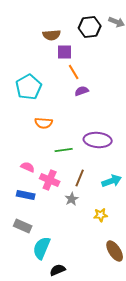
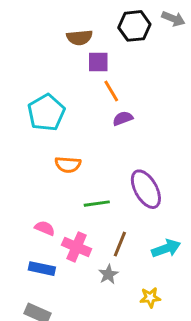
purple ellipse: (98, 140) -> (146, 189), turned 56

